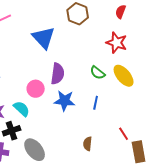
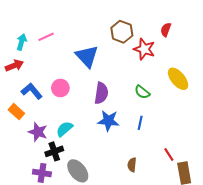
red star: (117, 43) -> (144, 49), moved
yellow ellipse: (124, 76) -> (178, 79), moved
pink circle: (36, 89) -> (60, 88), moved
cyan semicircle: (22, 109) -> (64, 129), turned -84

